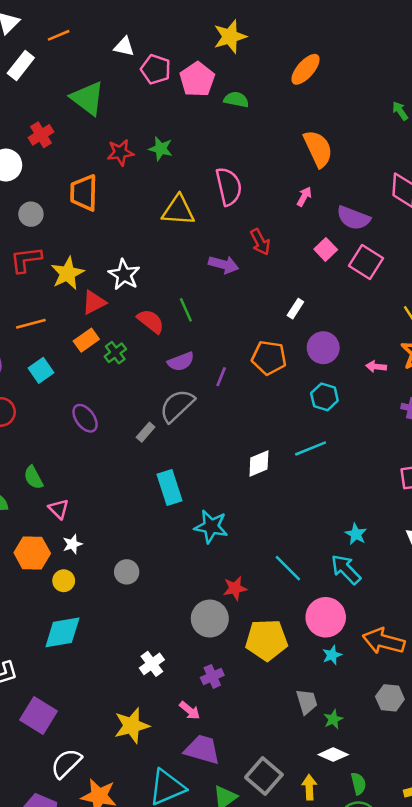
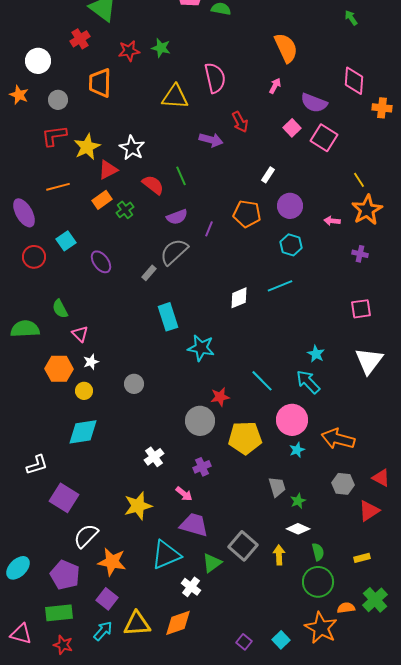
red cross: (41, 135) -> (80, 39), moved
cyan square: (41, 370) -> (66, 241), moved

